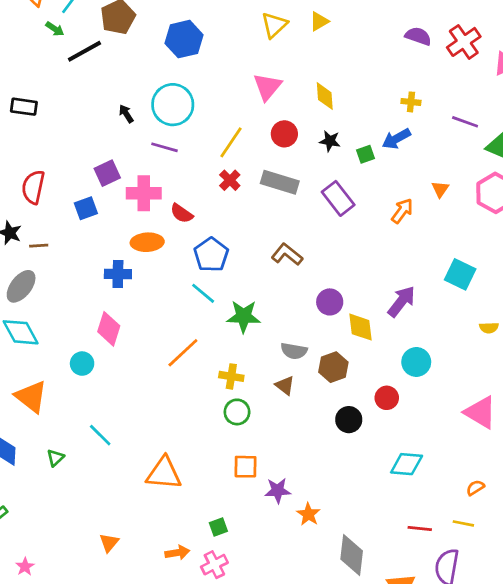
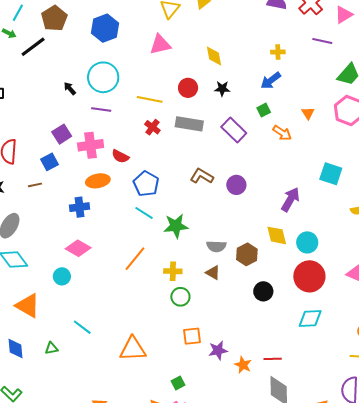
pink triangle: (267, 87) -> (160, 45), moved, turned 45
purple line: (465, 122) -> (322, 41), moved
yellow line: (231, 142) -> (150, 99), turned 75
green square: (365, 154) -> (264, 110), moved
orange arrow: (402, 211) -> (282, 133), turned 96
brown line: (39, 246) -> (35, 185), moved
purple circle: (330, 302) -> (236, 185), moved
yellow diamond: (360, 327) -> (277, 235), moved
pink diamond: (109, 329) -> (78, 248), turned -70
red circle: (387, 398) -> (309, 276), moved, size x1.8
green triangle: (55, 458) -> (52, 348), turned 40
red line: (420, 529) -> (273, 359), moved

